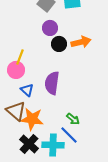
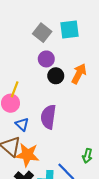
orange arrow: (81, 42) -> (79, 74), turned -48
green arrow: (73, 119) -> (87, 156), moved, turned 64

